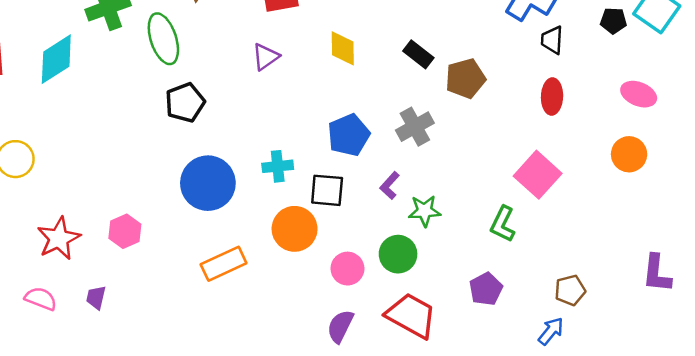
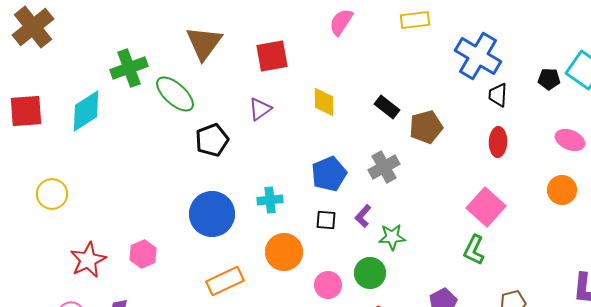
green ellipse: (163, 39) -> (175, 94), turned -30
black pentagon: (185, 103) -> (212, 140), moved
black square: (327, 190) -> (326, 220), moved, size x0.7
green L-shape: (503, 224) -> (474, 250), moved

